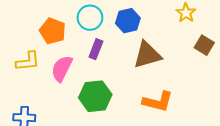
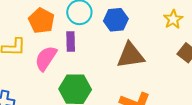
purple rectangle: (96, 49) -> (71, 42), moved, turned -30

